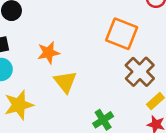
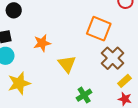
yellow triangle: (65, 82) -> (67, 64), moved

